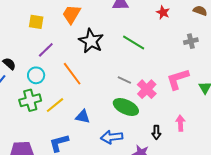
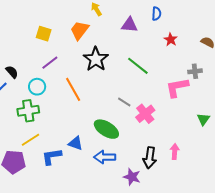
pink L-shape: (178, 79) -> (177, 87), moved
yellow line: (55, 105) -> (31, 140), moved
green ellipse: (126, 107) -> (106, 129), moved
blue triangle: (83, 117) -> (76, 143), moved
black arrow: (156, 132) -> (150, 158), size x1.5

